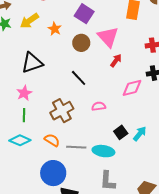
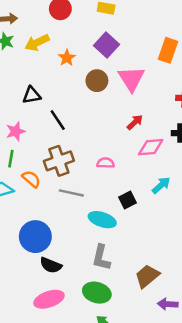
red arrow: (116, 61) -> (135, 122), moved
black triangle: (32, 63) -> (32, 95), size x0.7
black line: (79, 78) -> (58, 120), moved
cyan arrow: (140, 134) -> (161, 185), moved
orange semicircle: (52, 140) -> (31, 179), moved
gray line: (76, 147) -> (71, 193), moved

